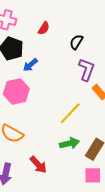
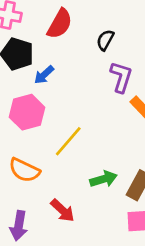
red semicircle: (44, 28) -> (60, 24), size x1.6
yellow line: (70, 113) -> (68, 141), moved

